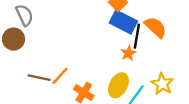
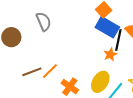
gray semicircle: (24, 15) -> (44, 22), moved
brown line: (39, 78) -> (32, 72), turned -36

